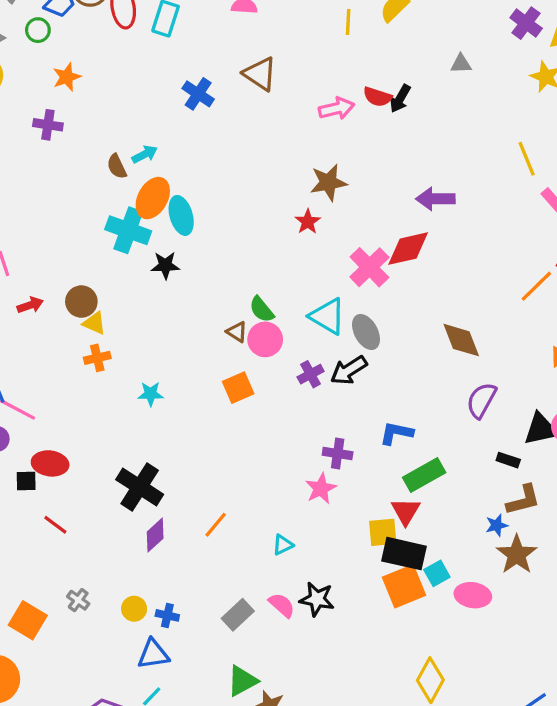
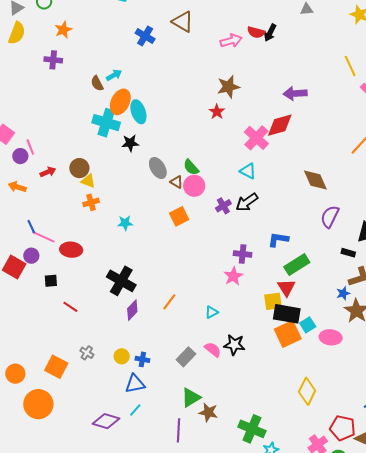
cyan triangle: (328, 316) -> (248, 171), moved, size x0.7
gray ellipse: (366, 332) -> (158, 168), moved
red ellipse: (50, 463) -> (71, 250), moved

